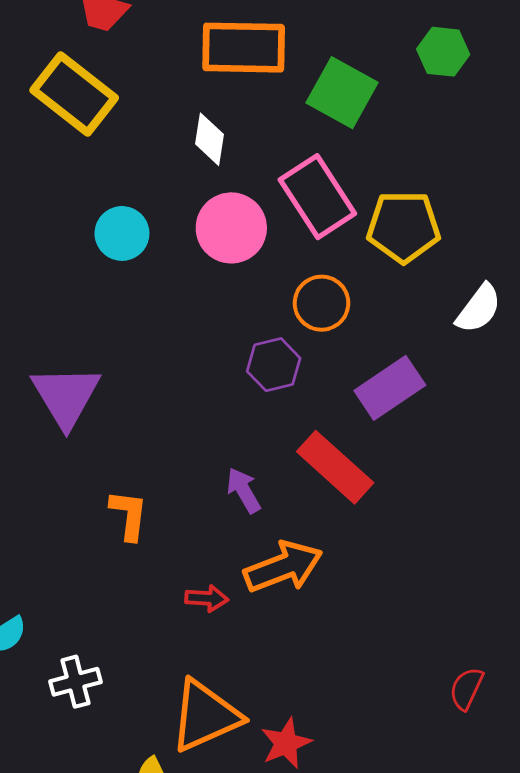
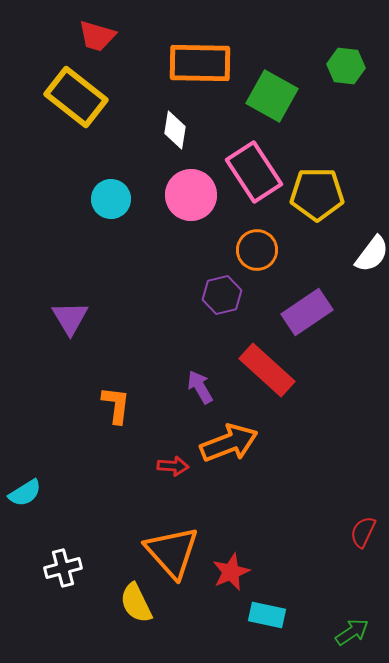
purple triangle: (66, 396) -> (70, 318), size x0.7
white cross: (75, 682) -> (63, 568), moved
orange triangle: (205, 716) -> (172, 552), turned -48

